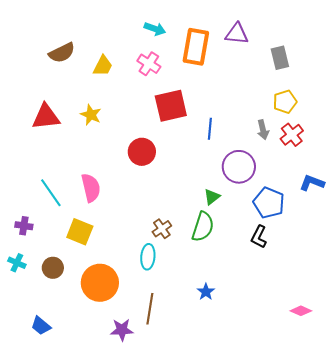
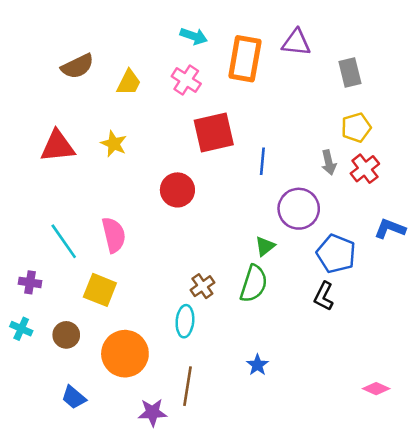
blue trapezoid: (41, 326) -> (74, 397), moved

